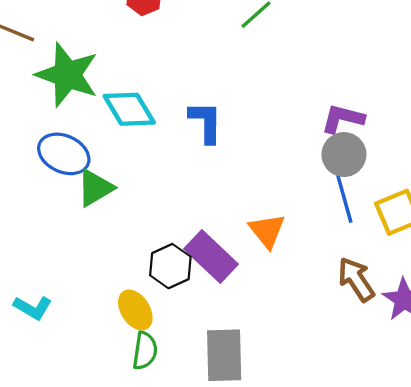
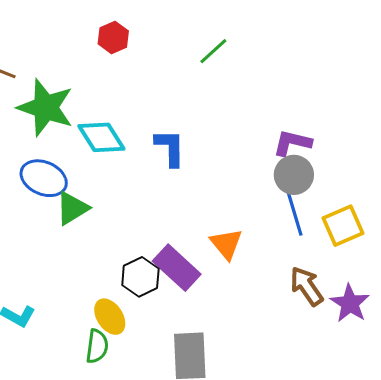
green semicircle: (145, 351) -> (97, 346), moved

